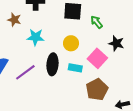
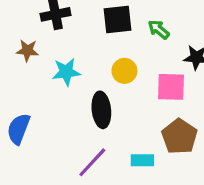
pink square: (97, 58) -> (171, 87), turned -30
cyan rectangle: (75, 68) -> (142, 160), moved
purple line: (25, 72) -> (92, 162), moved

